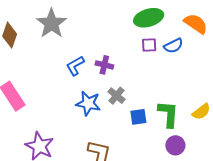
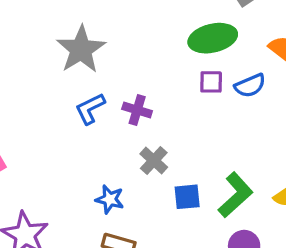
gray star: (51, 23) -> (81, 49), moved
blue star: (88, 103) -> (110, 199), moved, size x0.7
green L-shape: (168, 114) -> (235, 195), turned 40

